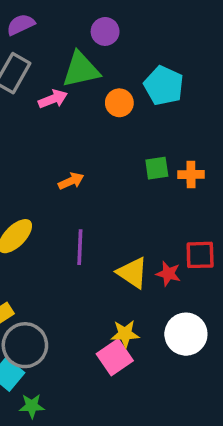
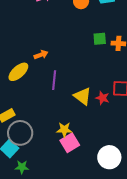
orange arrow: (71, 181) -> (41, 55), moved
yellow star: (125, 334) -> (64, 130), moved
white circle: (186, 334) -> (109, 157), moved

